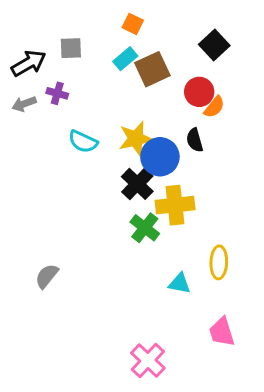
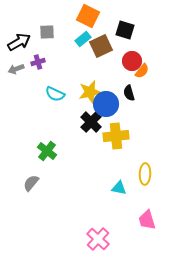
orange square: (133, 24) -> (88, 16), size x1.6
black square: (214, 45) -> (125, 30), moved, turned -30
purple cross: (57, 93) -> (38, 62), turned -32
green cross: (145, 228) -> (47, 151), moved

